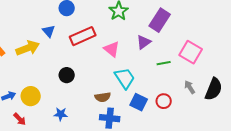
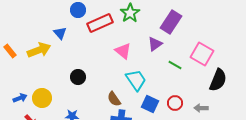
red rectangle: (83, 36) -> (100, 23), moved
green line: (164, 63) -> (175, 65), turned 40
gray arrow: (190, 87) -> (201, 108), moved, turned -56
black semicircle: (214, 89) -> (218, 80), moved
brown semicircle: (103, 97) -> (114, 99), turned 63

